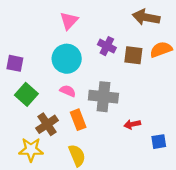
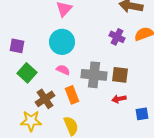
purple cross: (107, 46) -> (117, 37), moved
brown square: (133, 55) -> (120, 75), moved

